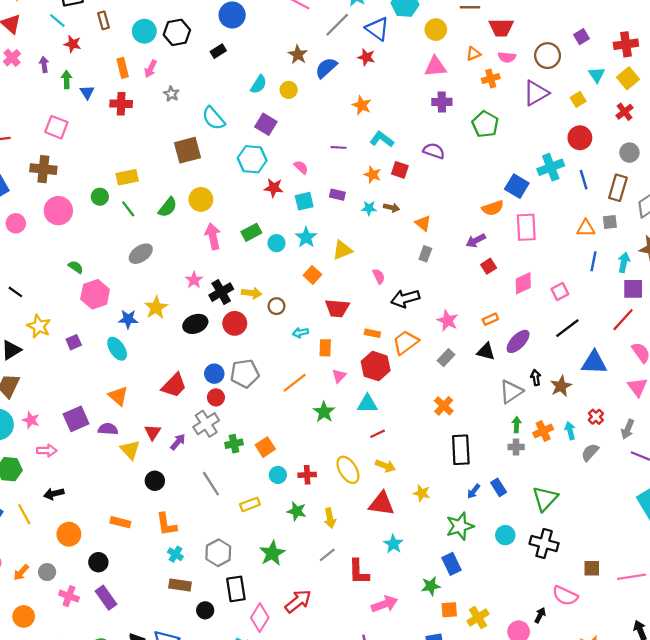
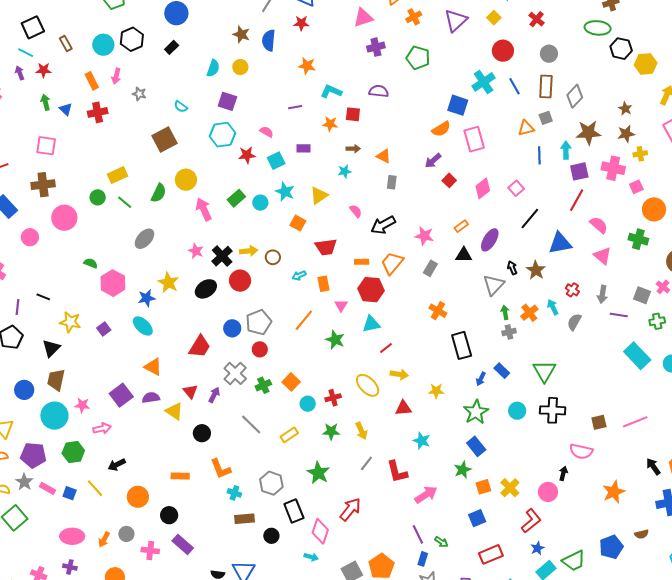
purple arrow: (44, 64) -> (20, 73), moved
blue semicircle: (326, 68) -> (269, 40), turned -30
cyan semicircle: (213, 118) -> (181, 107), size x0.6
cyan star: (369, 208) -> (345, 171), moved
red circle: (216, 397) -> (260, 349), moved
red triangle: (382, 504) -> (403, 408), size x0.7

